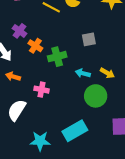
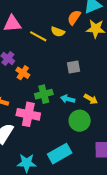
green cross: (57, 57) -> (44, 94), moved
pink cross: (41, 90) -> (28, 114), size x1.6

